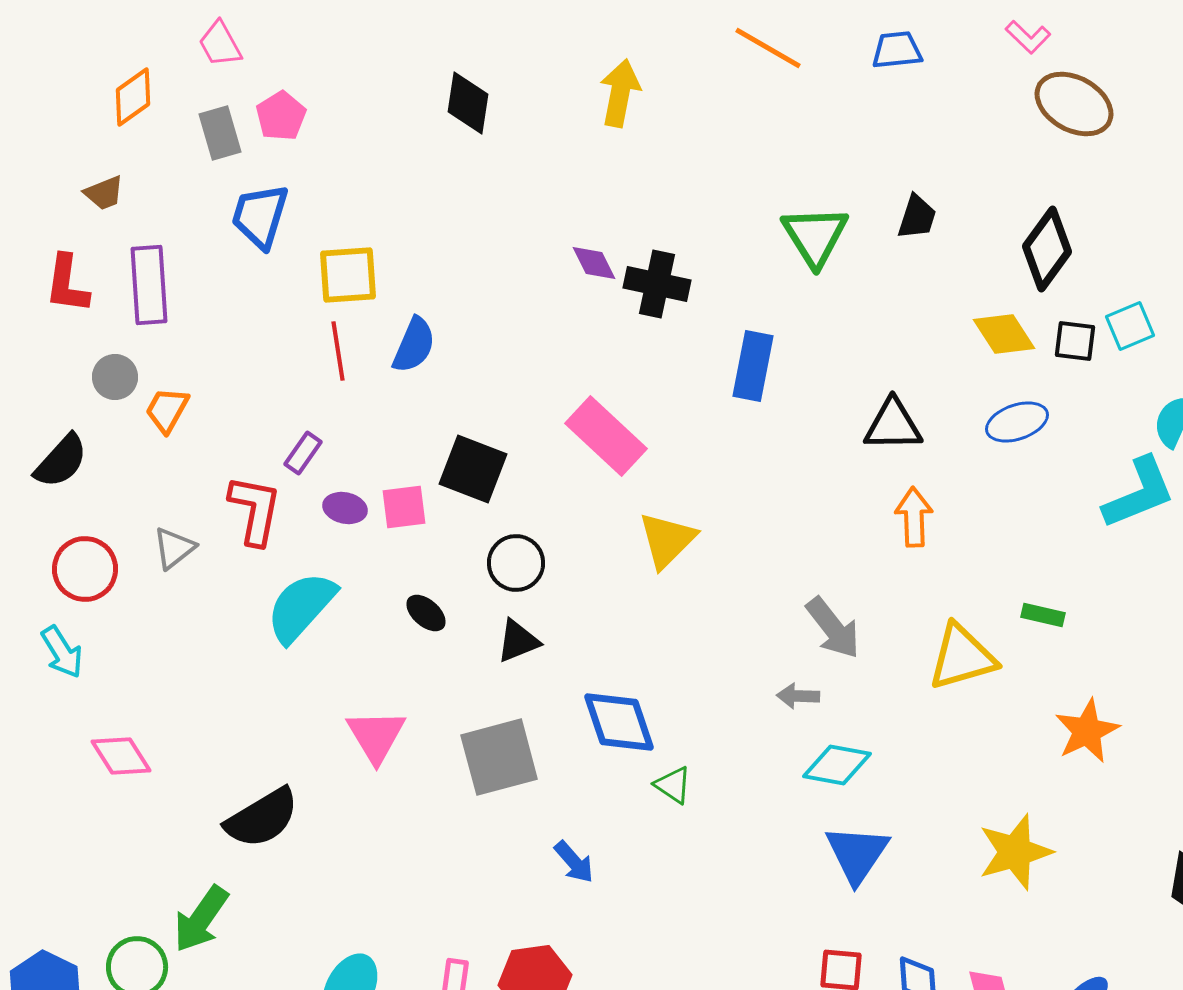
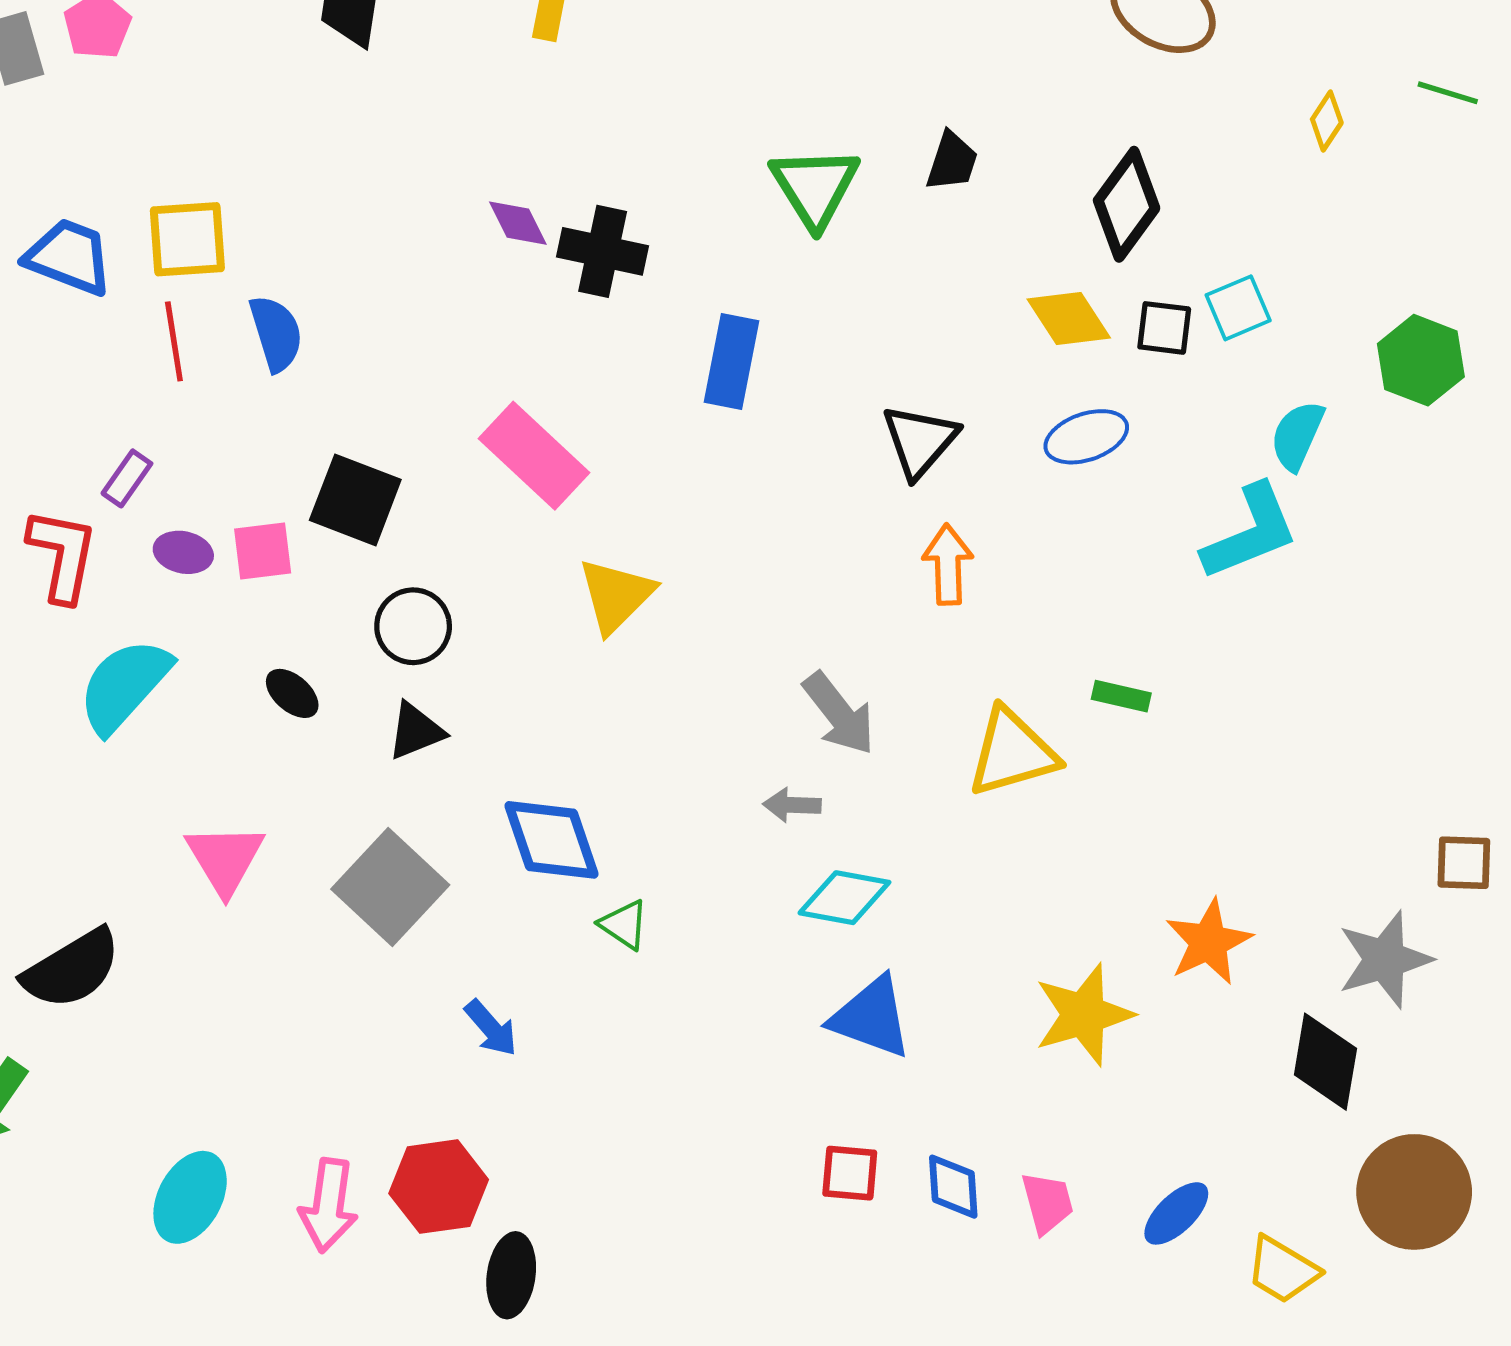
blue trapezoid: (260, 216) -> (69, 257), moved, turned 94
blue semicircle: (414, 345) -> (276, 333), turned -40
black triangle: (893, 425) -> (920, 441), turned -48
orange star: (1087, 731) -> (1209, 942), moved
gray square: (499, 757) -> (390, 887), turned -32
blue triangle: (857, 854) -> (871, 1017), turned -44

